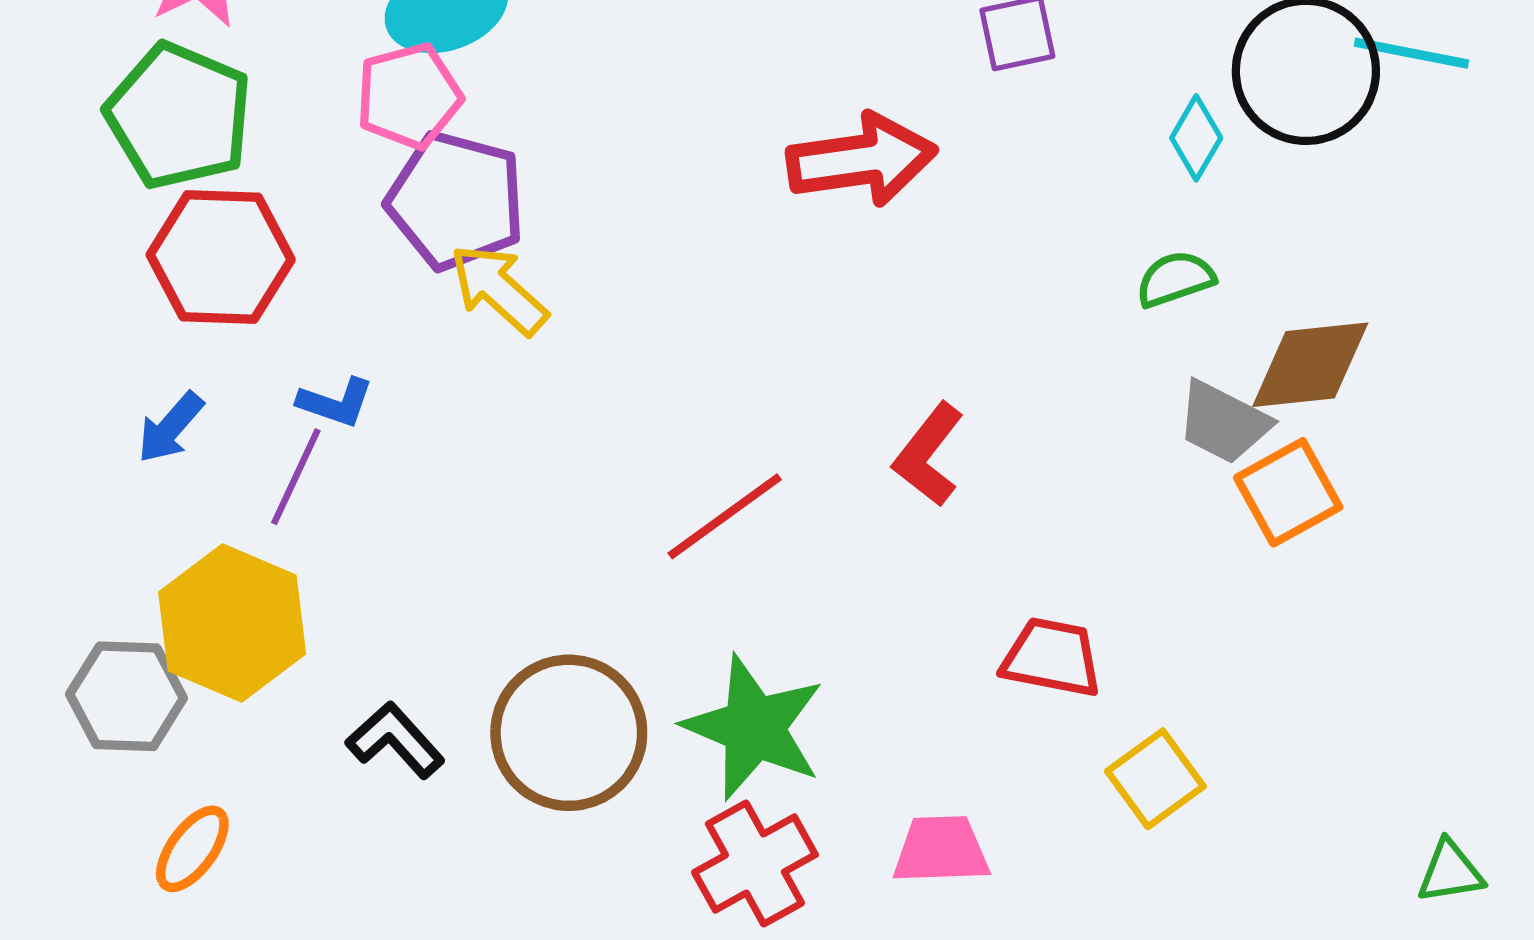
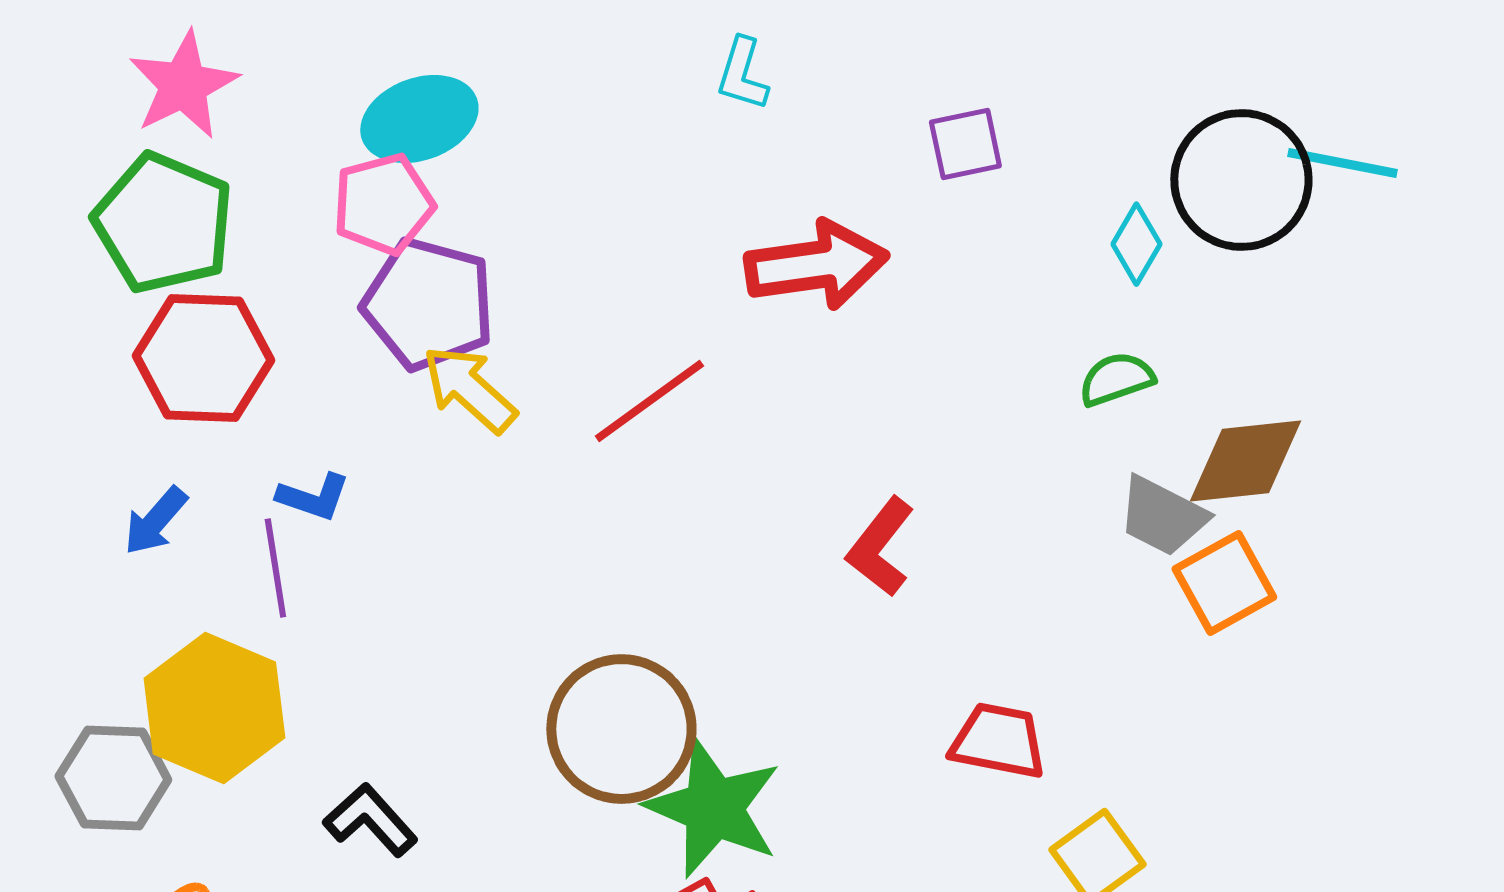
purple line: (296, 477) -> (275, 568), turned -34
red line: (725, 516) -> (649, 401), moved
brown circle: (569, 733) -> (621, 729), moved

